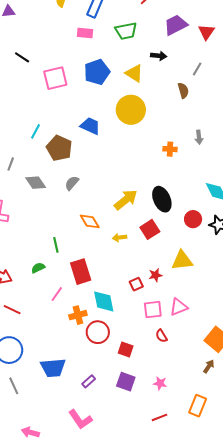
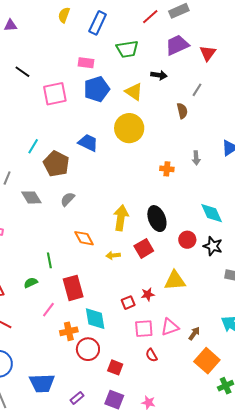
pink rectangle: (85, 33) -> (86, 63), moved
yellow arrow: (126, 200) -> (121, 218), turned -45
brown arrow: (209, 366) -> (194, 333), moved

